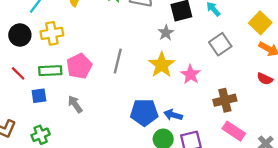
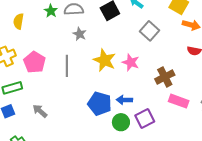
gray star: (166, 33) -> (80, 34), moved
pink pentagon: (79, 66) -> (34, 62), moved
blue pentagon: (144, 112) -> (100, 104), turned 30

